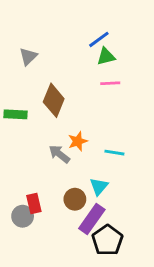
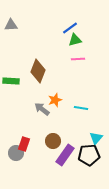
gray triangle: (28, 56) -> (11, 25), moved, turned 40
cyan triangle: (99, 187) -> (96, 138), moved
red rectangle: (34, 203) -> (24, 144), turned 32
black pentagon: (107, 240) -> (89, 155), moved, turned 30

